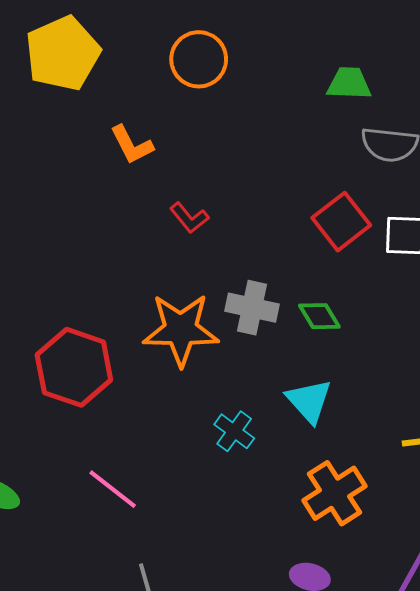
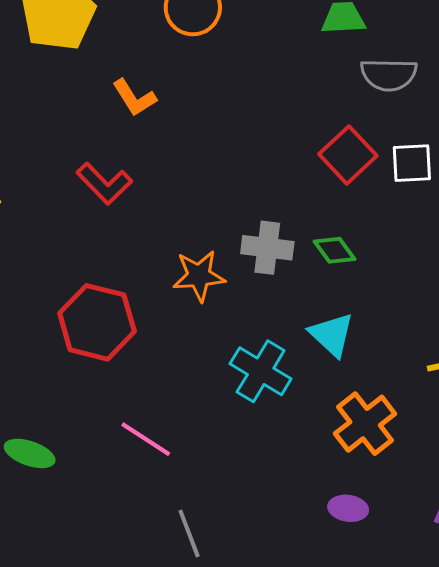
red L-shape: (189, 218) -> (104, 183), moved, size x1.4
orange star: (181, 330) -> (199, 276), size x0.7
cyan cross: (234, 431) -> (261, 371), size x1.5

